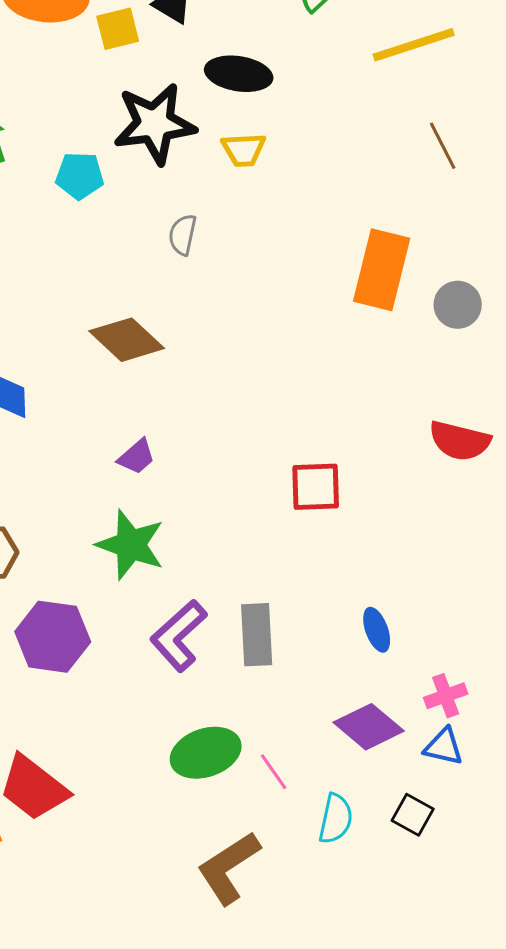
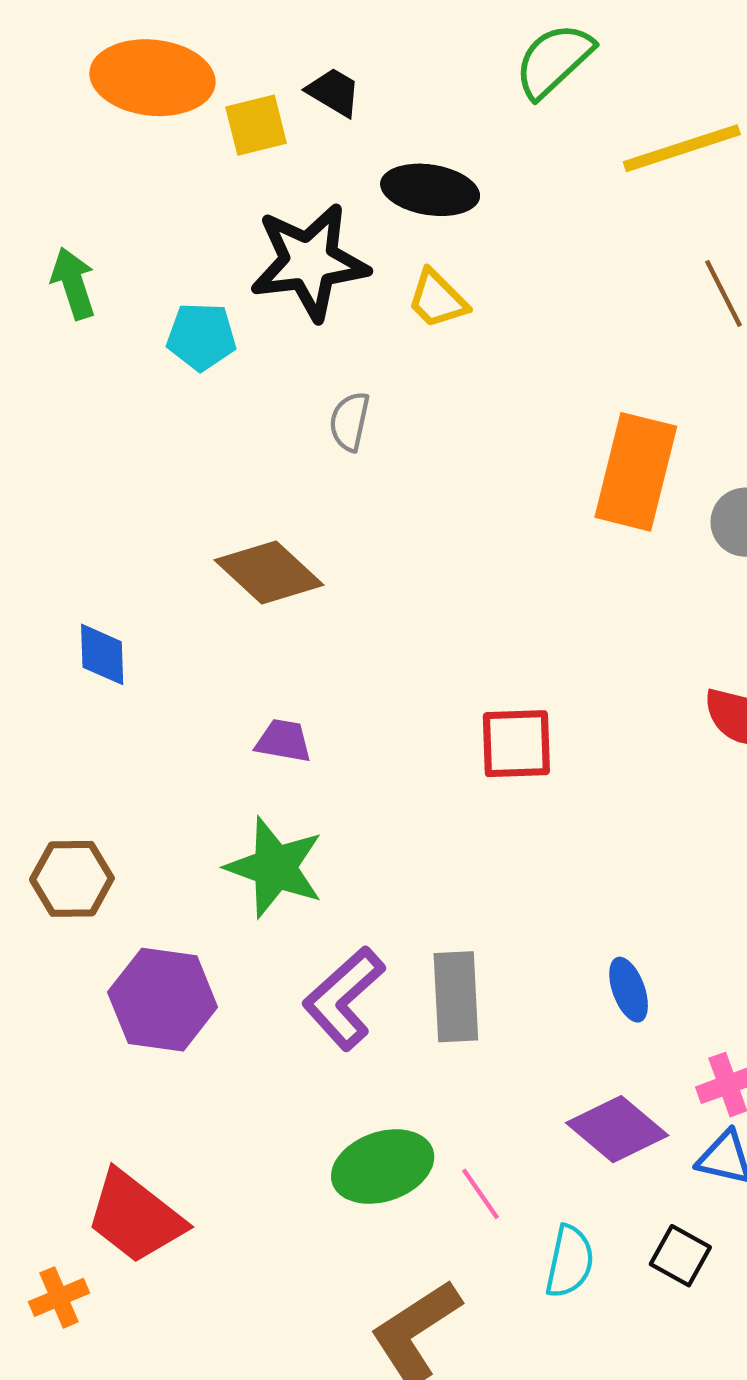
yellow trapezoid: (244, 150) -> (437, 299), turned 48
purple trapezoid: (137, 457) -> (283, 741), turned -129
red square: (316, 487) -> (516, 744), moved

